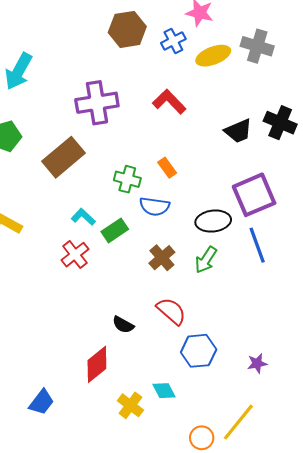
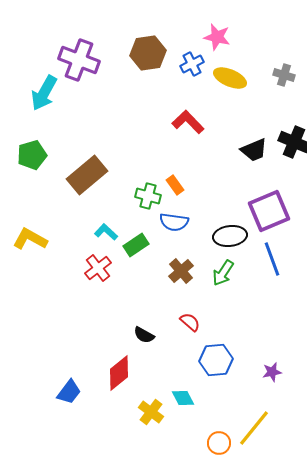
gray cross: (257, 46) -> (284, 75), moved, size x0.7
yellow ellipse: (213, 56) -> (230, 78), turned 44
purple cross: (97, 103) -> (79, 60), moved, turned 30
orange rectangle: (167, 168) -> (175, 185), moved
red semicircle: (171, 311) -> (190, 322), size x0.7
blue trapezoid: (41, 402) -> (69, 392), moved

